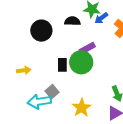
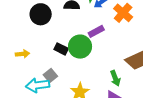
purple rectangle: (87, 48) -> (96, 31), moved
black rectangle: (62, 65) -> (61, 49), turned -64

